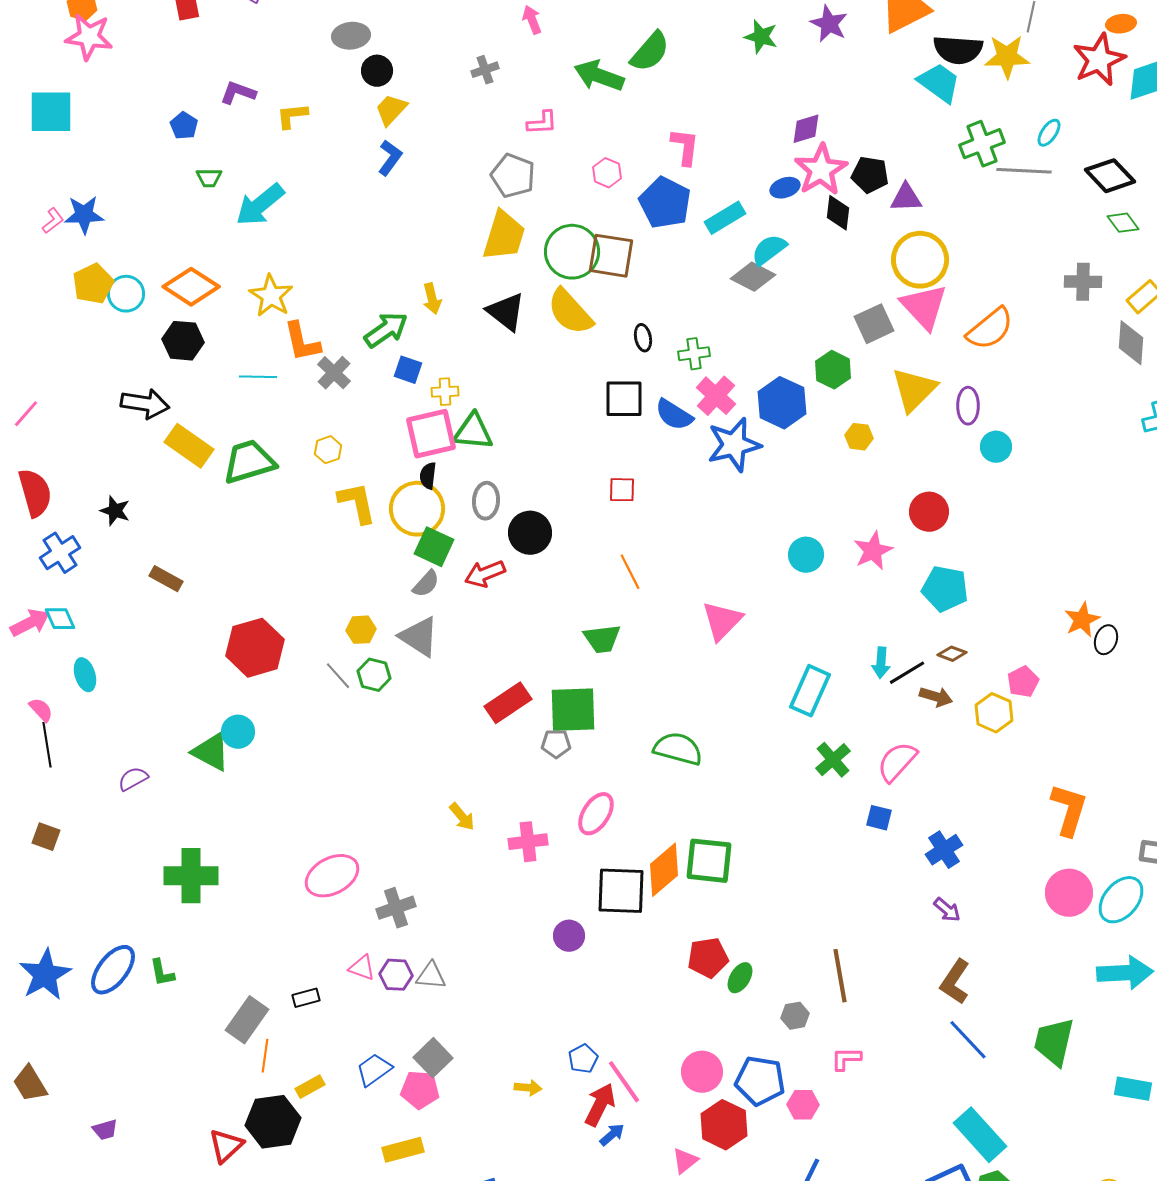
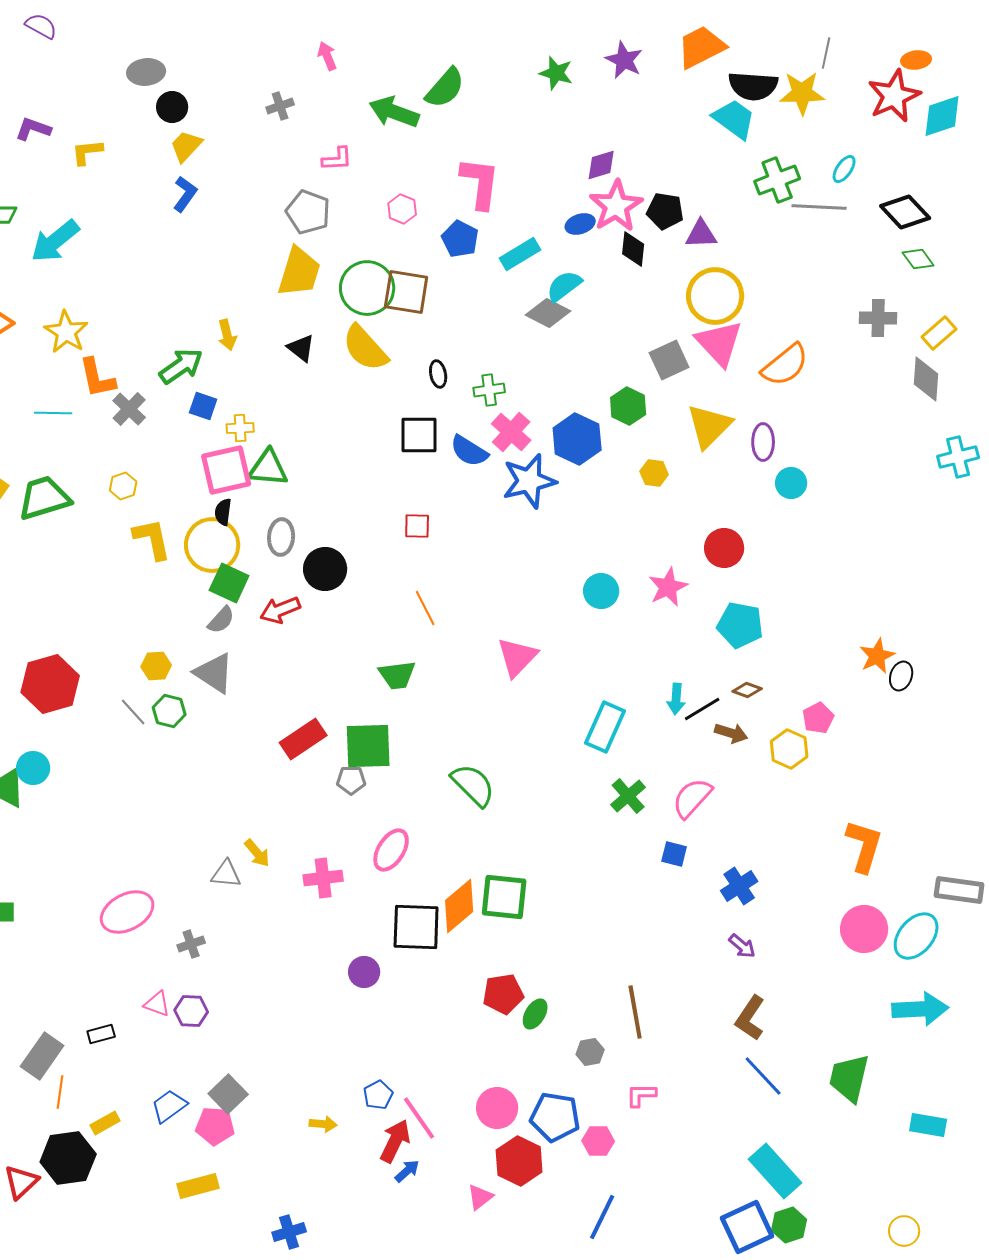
pink L-shape: (685, 147) -> (480, 183), size x1.4
blue pentagon: (665, 203) -> (460, 239), size x0.7
black triangle: (506, 312) -> (301, 348), size x0.7
green semicircle: (678, 749) -> (473, 785), turned 30
gray cross: (396, 908) -> (191, 944), size x0.7
gray triangle: (431, 976) -> (226, 874), moved

